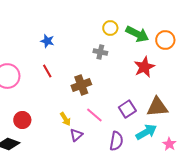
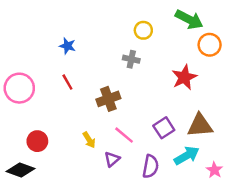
green arrow: (137, 34) -> (189, 19), moved
purple triangle: (76, 135) -> (112, 159), moved

